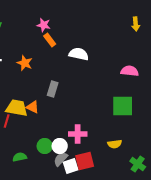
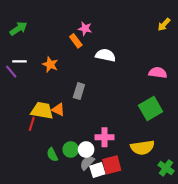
yellow arrow: (136, 24) -> (164, 25), turned 48
pink star: (44, 25) -> (85, 29), moved
green square: (123, 106) -> (151, 109), turned -30
yellow semicircle: (115, 144) -> (142, 147), size x1.6
green semicircle: (20, 157) -> (52, 155), moved, turned -104

